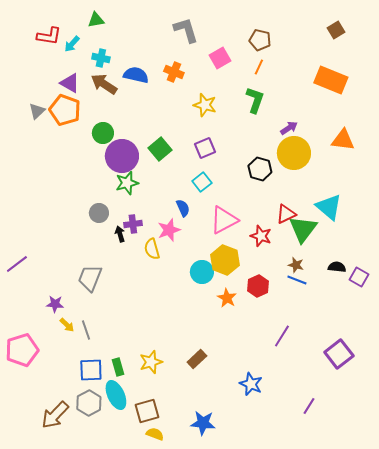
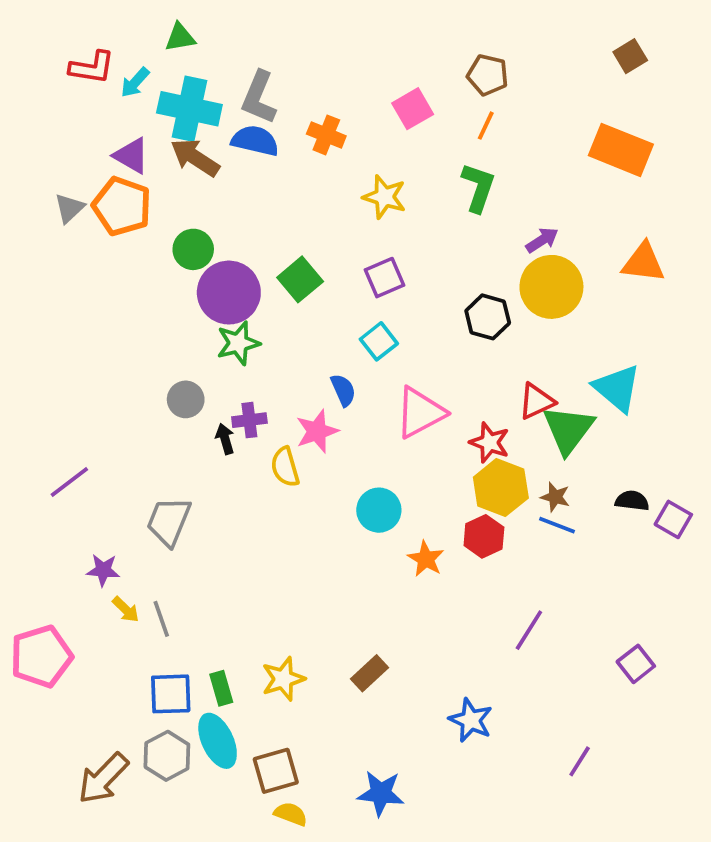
gray L-shape: (186, 30) -> (259, 97), moved, turned -140
cyan cross: (101, 58) -> (189, 109), size x1.8
yellow hexagon: (225, 260) -> (501, 488), moved
purple line: (17, 264) -> (69, 482), moved
purple square: (339, 354) -> (636, 664), size x0.7

